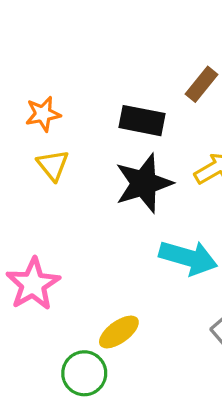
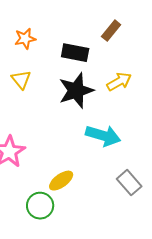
orange star: (43, 114) -> (25, 39), moved

